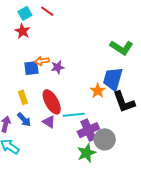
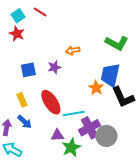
orange arrow: (42, 61) -> (73, 50), moved
purple triangle: (49, 122) -> (57, 135), moved, turned -32
green star: (87, 153) -> (71, 147), moved

